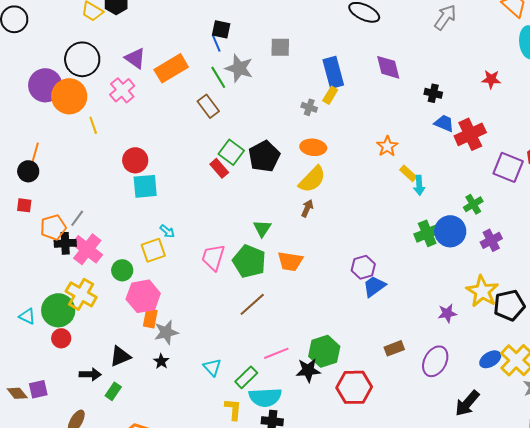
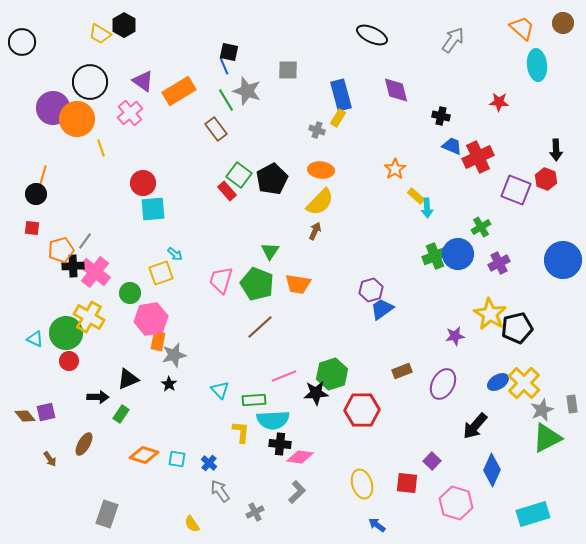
green rectangle: (246, 377) -> (254, 400), turned 40

